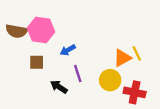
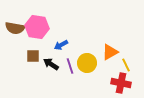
yellow line: (137, 53) -> (126, 65), moved
yellow circle: (110, 80) -> (87, 63), moved
black arrow: (59, 87) -> (51, 64), moved

